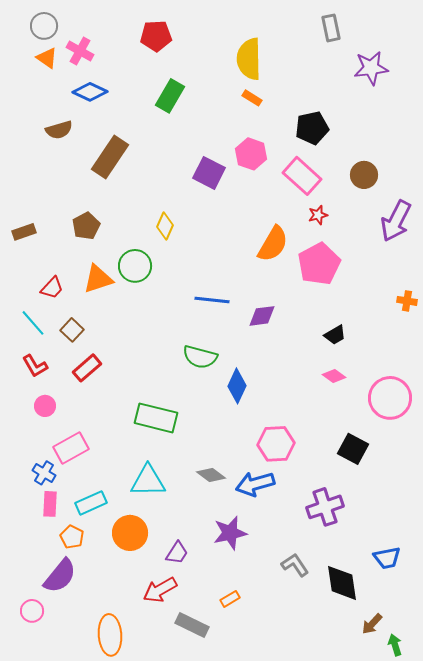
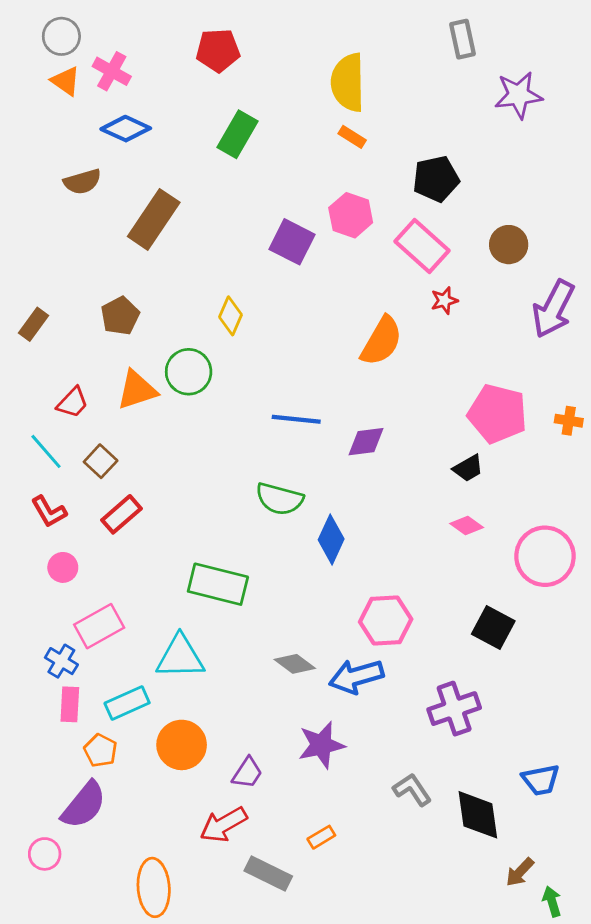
brown rectangle: (24, 232) -> (33, 324), turned -35
pink pentagon: (319, 264) -> (497, 414), moved, turned -30
cyan triangle: (148, 481) -> (180, 657), moved

